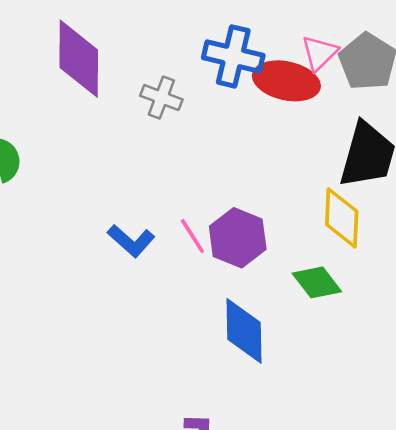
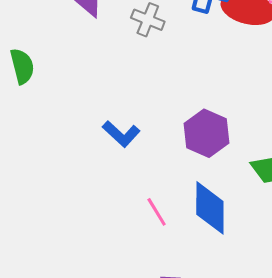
pink line: (192, 236) -> (157, 212), moved

